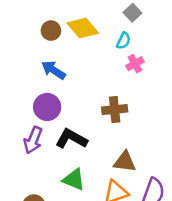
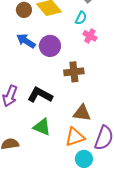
pink cross: (135, 64) -> (90, 36), turned -32
purple circle: (47, 107) -> (50, 46), moved

